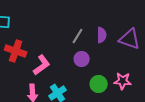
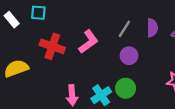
pink L-shape: (42, 65) -> (88, 42), moved
green circle: (99, 84) -> (126, 88), moved

